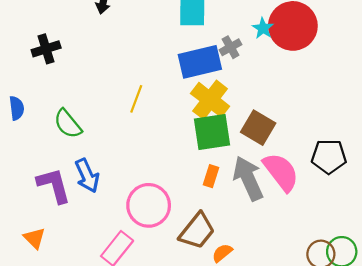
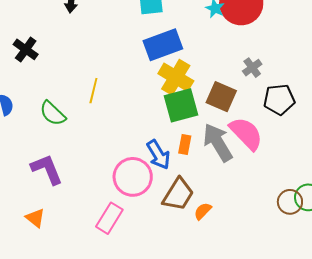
gray cross: (231, 47) -> (252, 68), moved
black cross: (46, 49) -> (26, 49), turned -30
yellow line: (136, 99) -> (93, 91), moved
black pentagon: (329, 156) -> (279, 99), moved
blue arrow: (87, 176) -> (158, 155), moved

